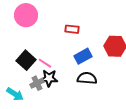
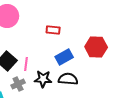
pink line: (45, 63) -> (26, 64), turned 64
black star: (49, 78) -> (43, 79), moved

